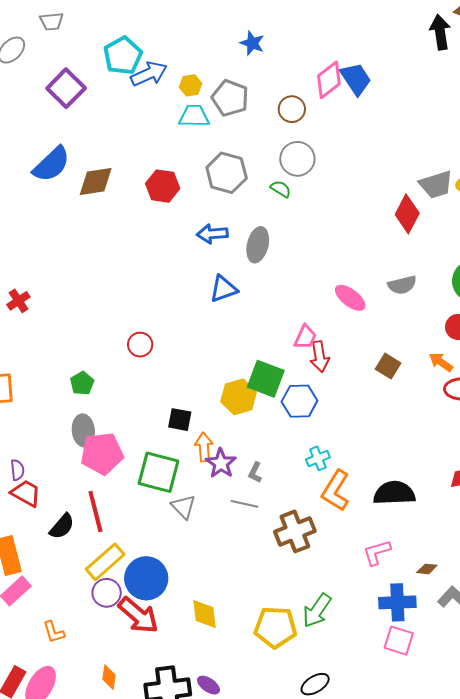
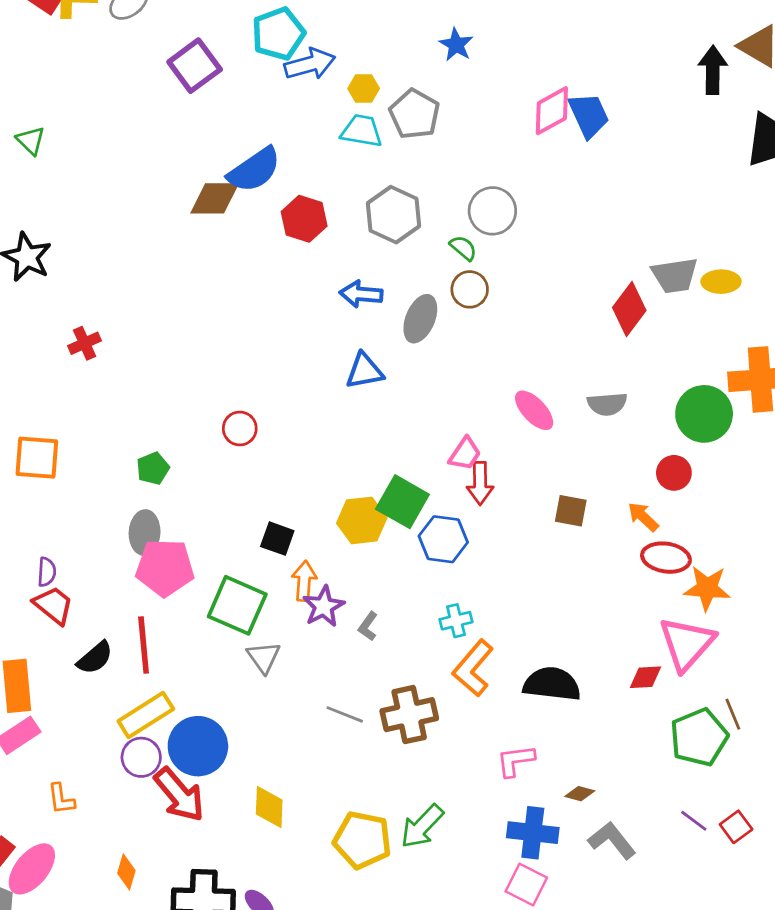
brown circle: (292, 109) -> (470, 289), moved
blue semicircle: (51, 164) -> (254, 170), moved
brown square: (388, 366) -> (571, 511), turned -30
gray line: (245, 504) -> (345, 714), moved

